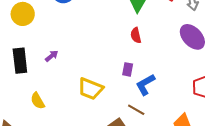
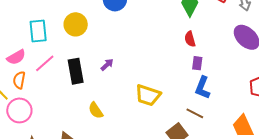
purple rectangle: (128, 69) -> (197, 63), moved
blue L-shape: (145, 85) -> (203, 88), turned -35

